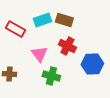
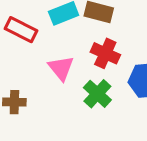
green cross: (51, 76) -> (97, 94), moved, turned 30

